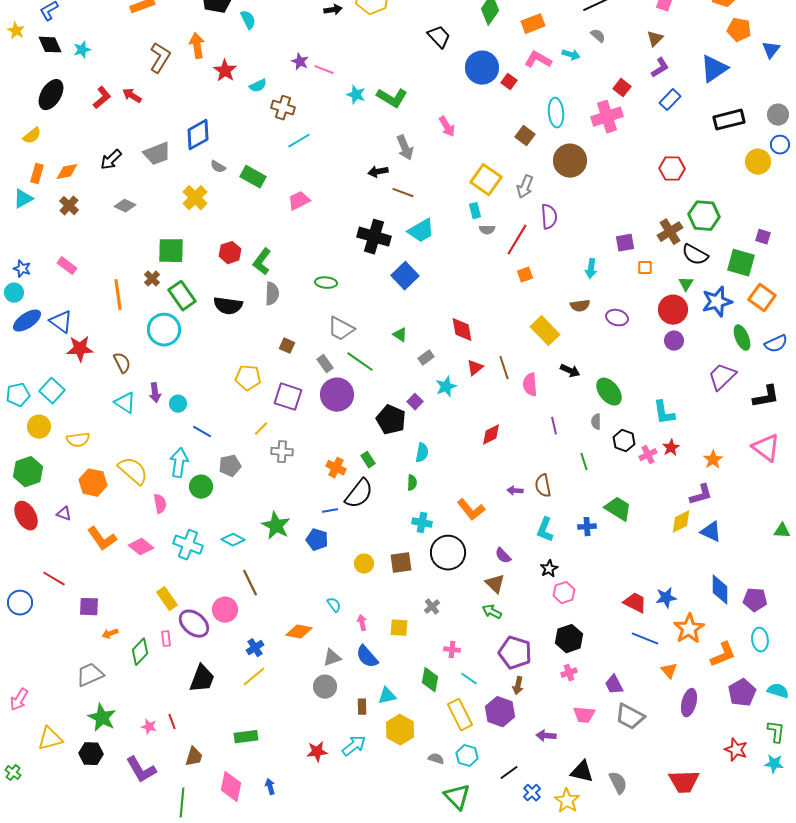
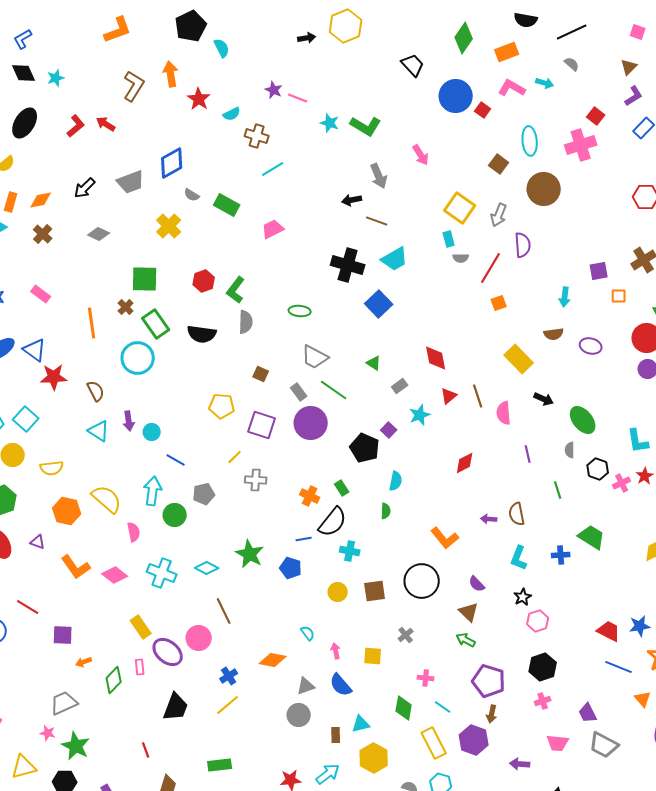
cyan cross: (422, 523) -> (350, 551), moved
pink star: (149, 727) -> (48, 733), moved

